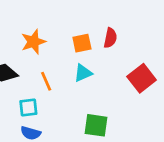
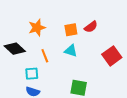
red semicircle: (110, 38) -> (91, 27), turned 40
cyan triangle: (83, 73) -> (71, 51), turned 40

